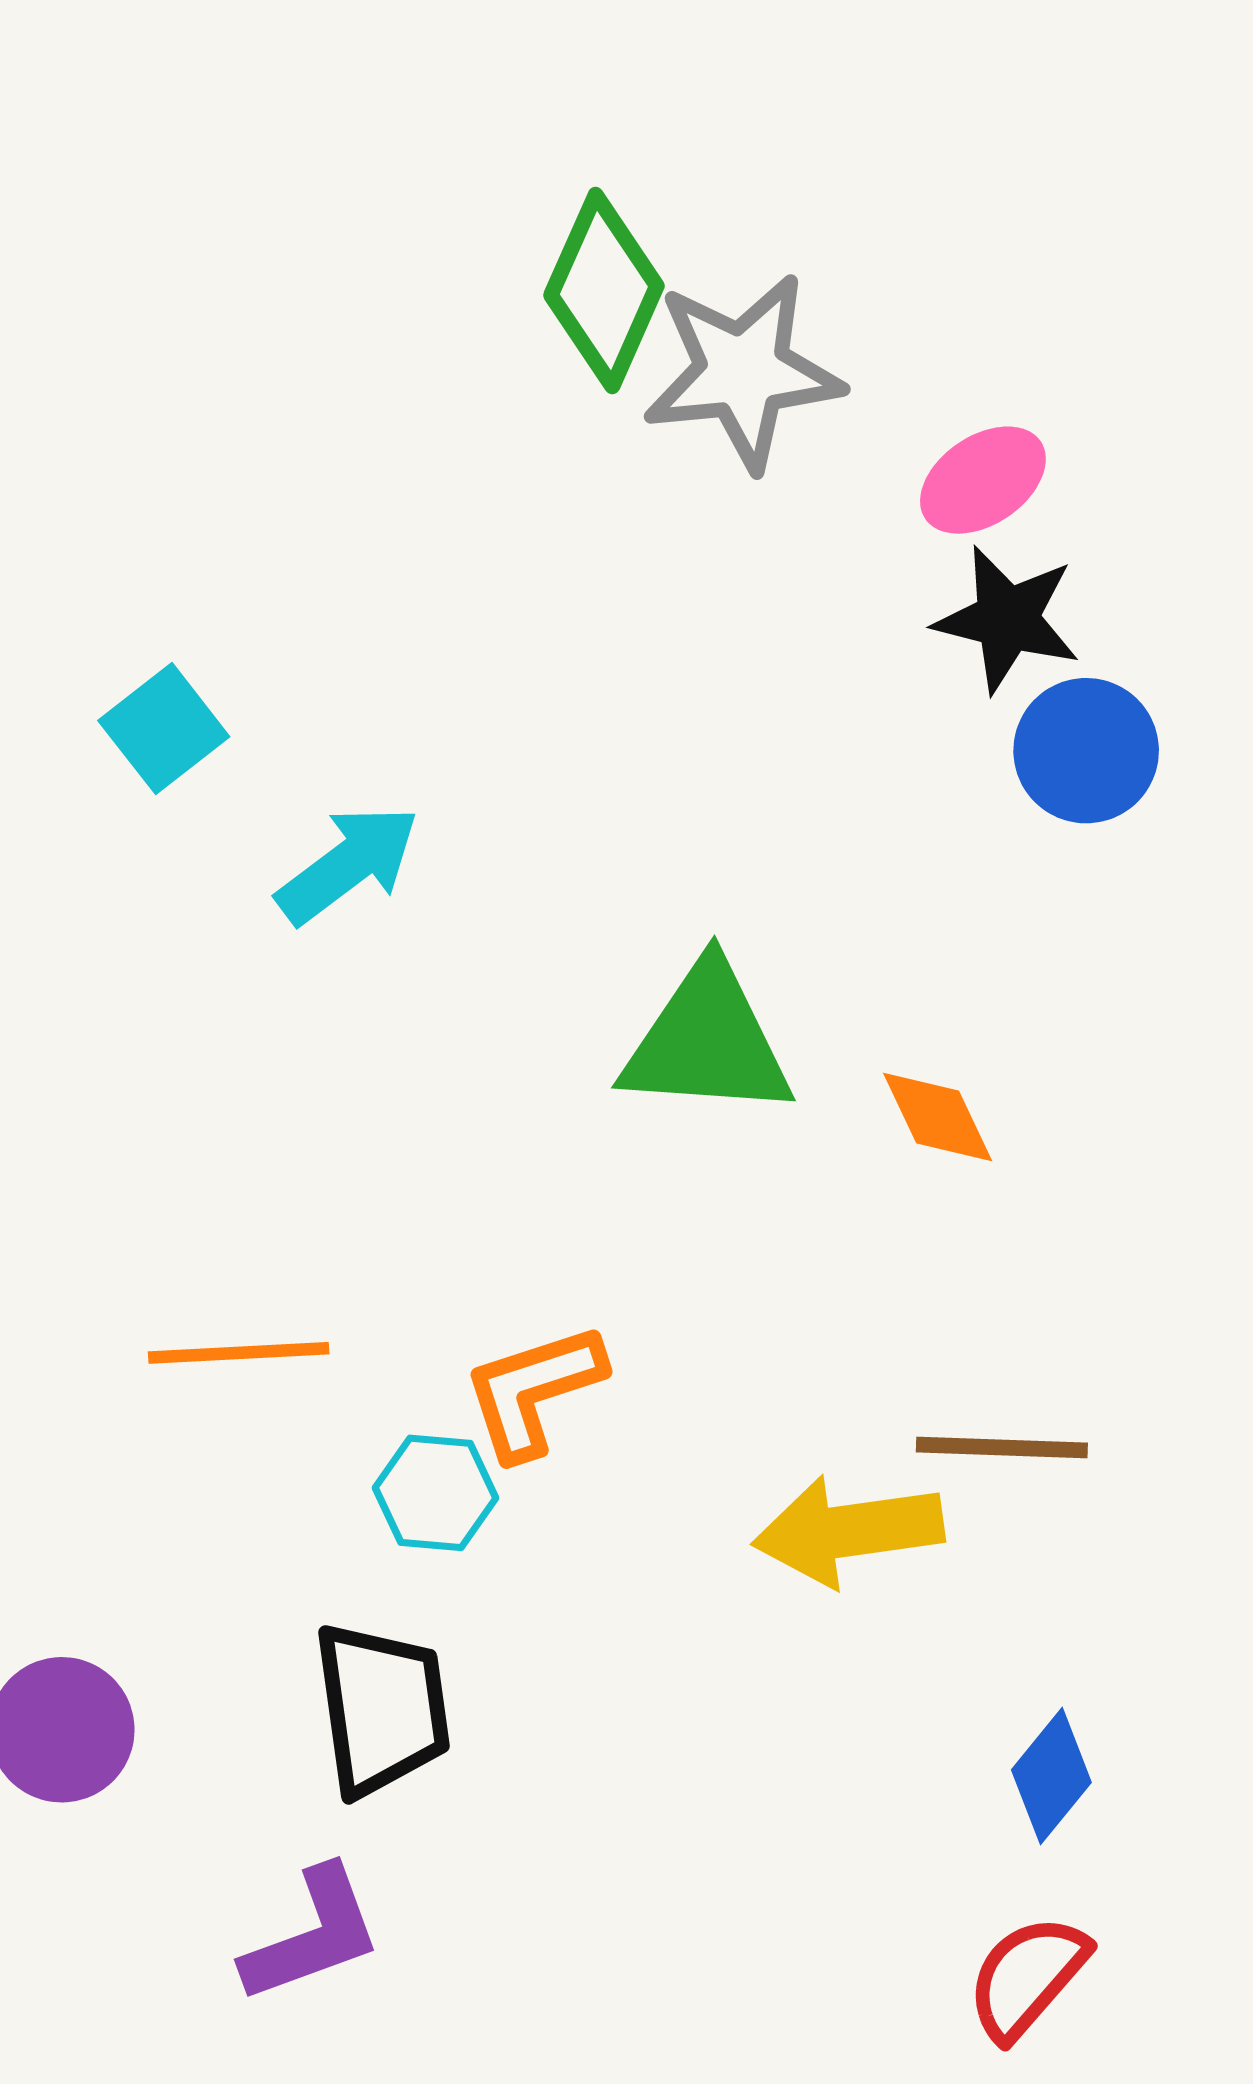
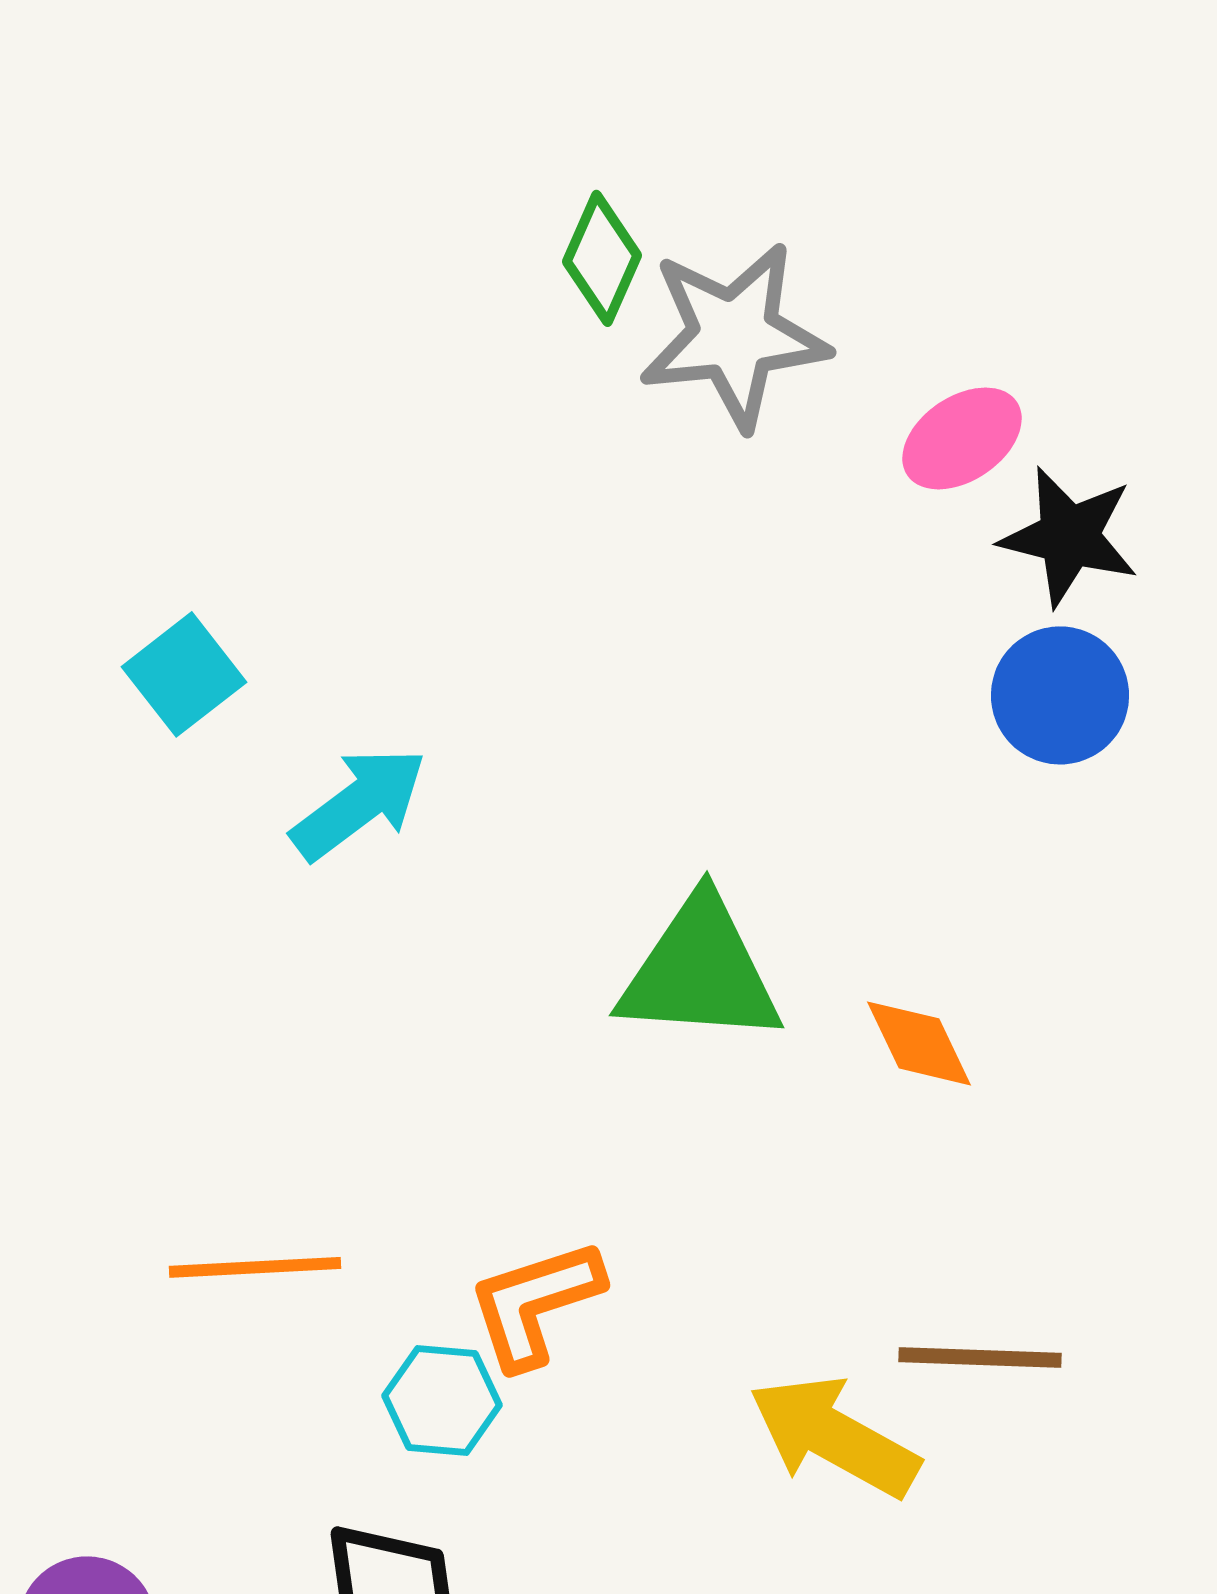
green diamond: (604, 291) -> (602, 258), size x0.7
black star: (1007, 619) -> (1069, 536), moved
yellow arrow: (848, 1531) -> (834, 1436), turned 37

